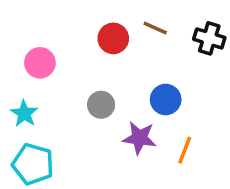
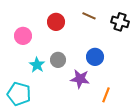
red circle: (113, 38) -> (56, 22), moved
cyan star: (24, 113) -> (37, 65), moved
orange line: (185, 150) -> (106, 95), moved

